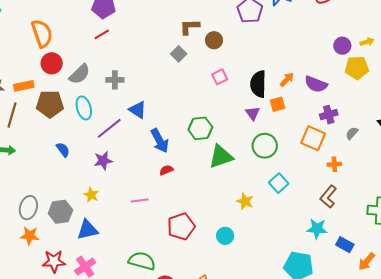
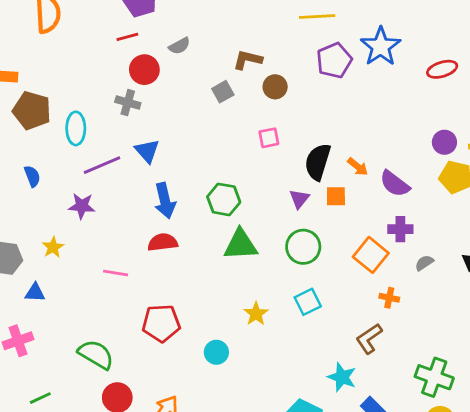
red circle: (52, 63) -> (144, 70), moved
gray semicircle: (80, 74) -> (179, 46), moved, size x0.7
orange arrow: (287, 80) -> (358, 167), turned 70
red semicircle: (166, 170) -> (163, 242), size x1.5
blue triangle: (88, 230) -> (35, 293), size x0.7

